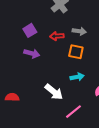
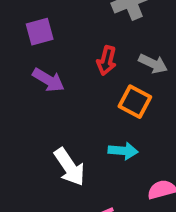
purple square: (30, 30) -> (40, 32), moved
red arrow: (57, 36) -> (107, 61), turned -88

